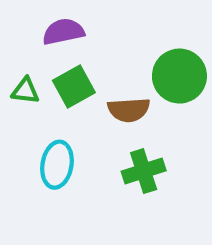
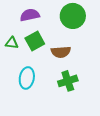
green circle: (179, 76) -> (73, 16), moved

